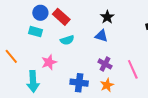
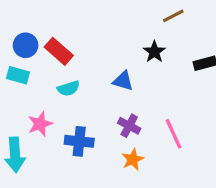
black star: (107, 17) -> (154, 52), moved
blue cross: (79, 83) -> (79, 141), moved

